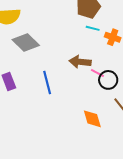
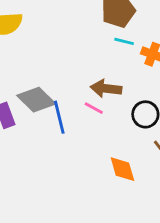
gray diamond: (26, 42) -> (36, 100), moved
pink line: (97, 73) -> (94, 108), moved

